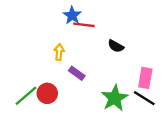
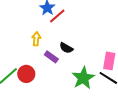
red line: (84, 25) -> (57, 16), turned -48
black semicircle: (116, 46) -> (66, 48), moved

